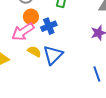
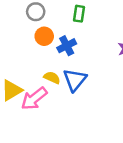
pink arrow: (23, 32) -> (34, 99), moved

